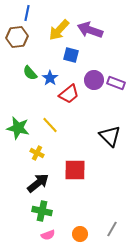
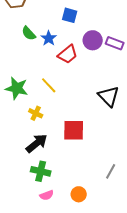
gray line: (112, 229) -> (111, 171), moved

